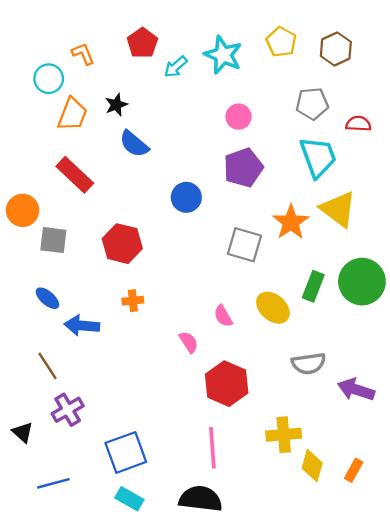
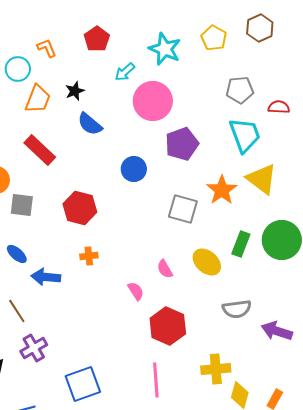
brown hexagon: (336, 49) -> (260, 28), moved
cyan arrow: (176, 67) -> (125, 72), moved
pink circle: (239, 117) -> (153, 101), moved, size x1.8

